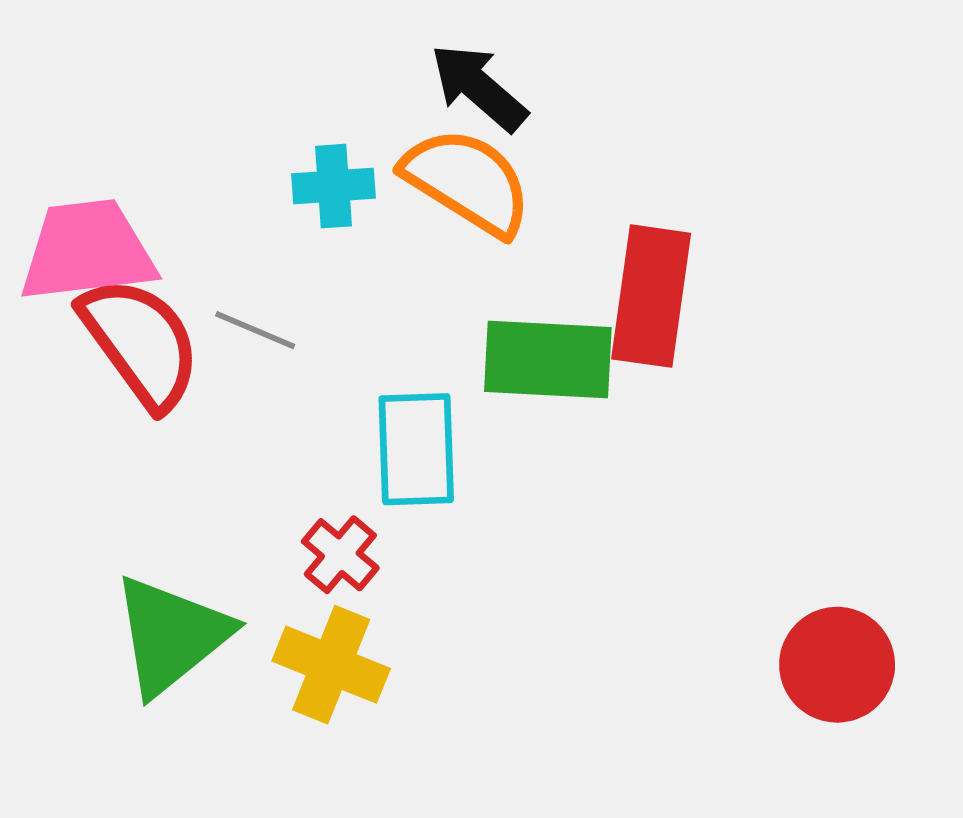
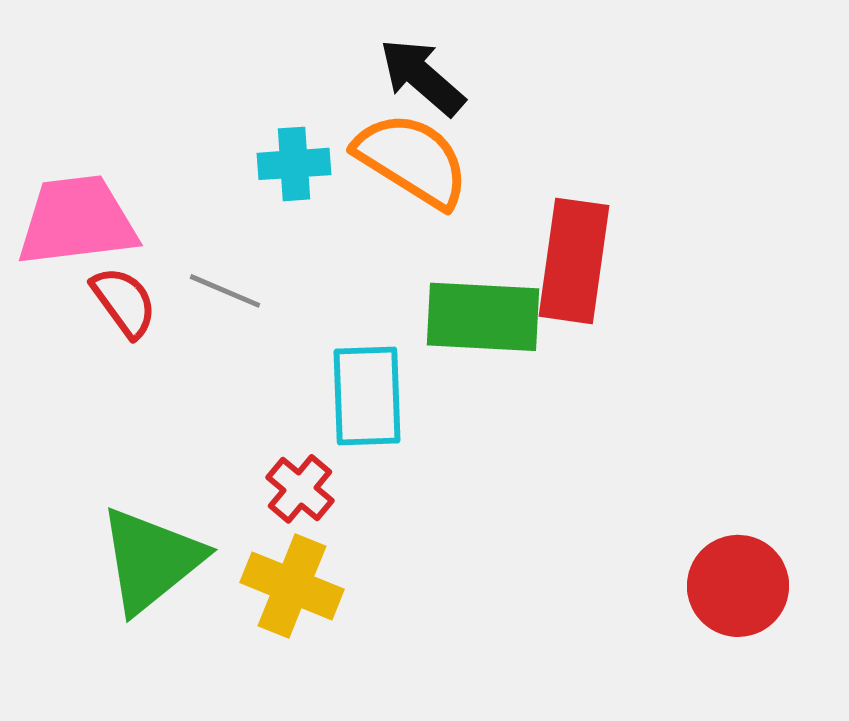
red semicircle: (141, 343) -> (124, 302), size x0.6

